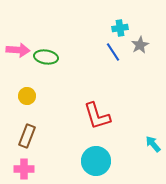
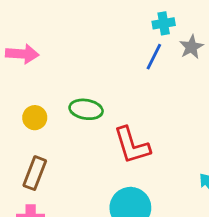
blue line: (113, 52) -> (154, 57), turned 60
green ellipse: (46, 57) -> (86, 109), moved

